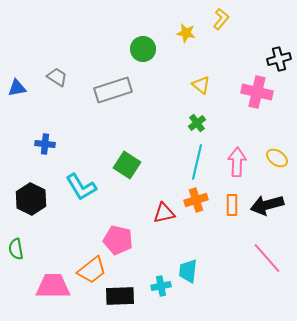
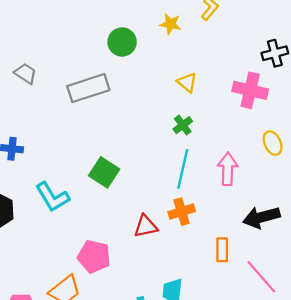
yellow ellipse: (277, 158) -> (273, 143), moved, turned 30
orange rectangle: (232, 205) -> (222, 250), moved

